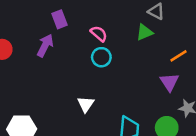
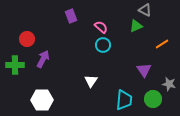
purple arrow: (45, 45) -> (43, 59), moved
purple triangle: (169, 82) -> (144, 70), moved

